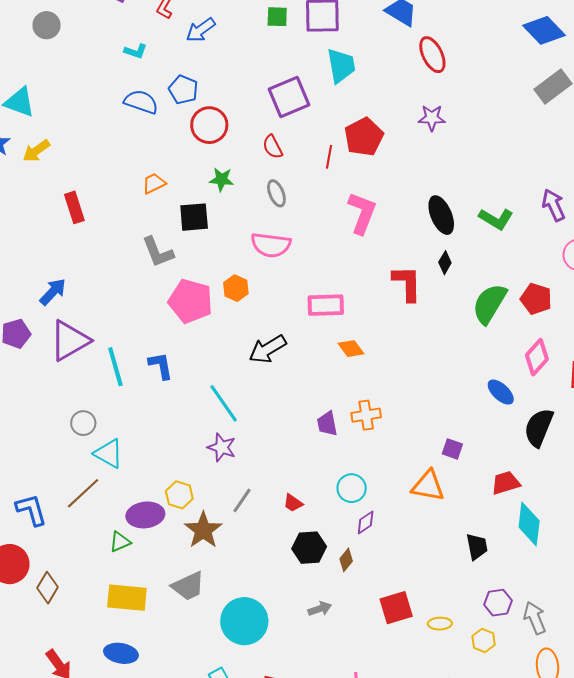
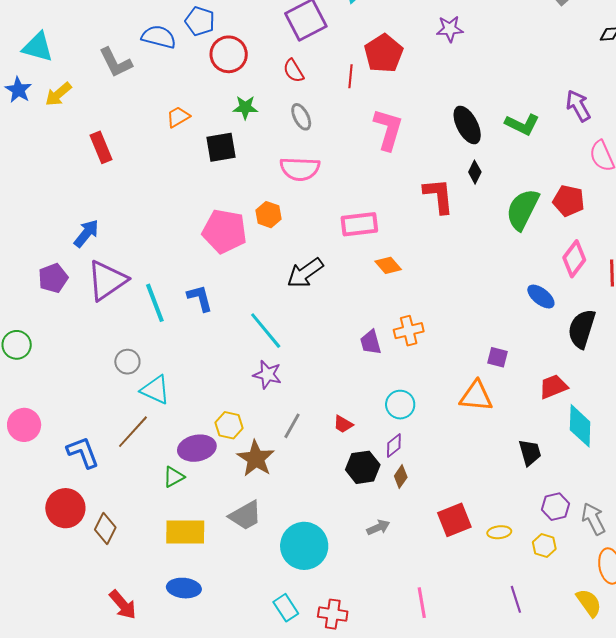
gray L-shape: (158, 252) -> (116, 63), moved
purple diamond: (366, 523) -> (394, 445), moved

